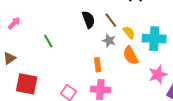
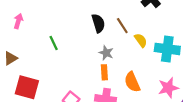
pink arrow: (14, 23) -> (18, 21), turned -32
gray star: (109, 41) -> (106, 53), moved
orange semicircle: (131, 55) -> (132, 82), moved

